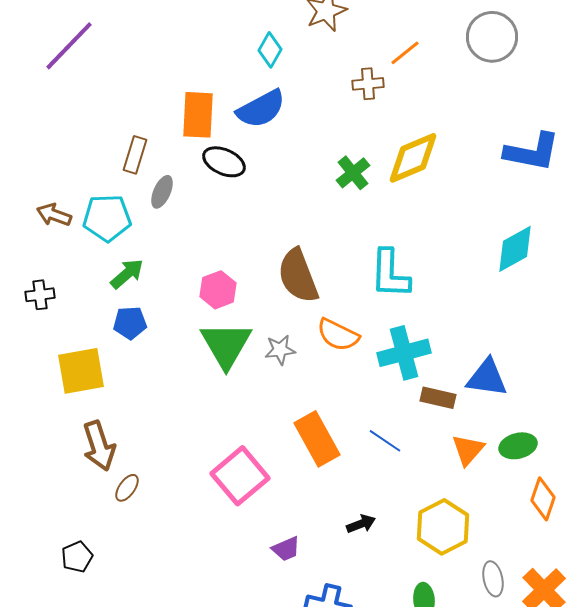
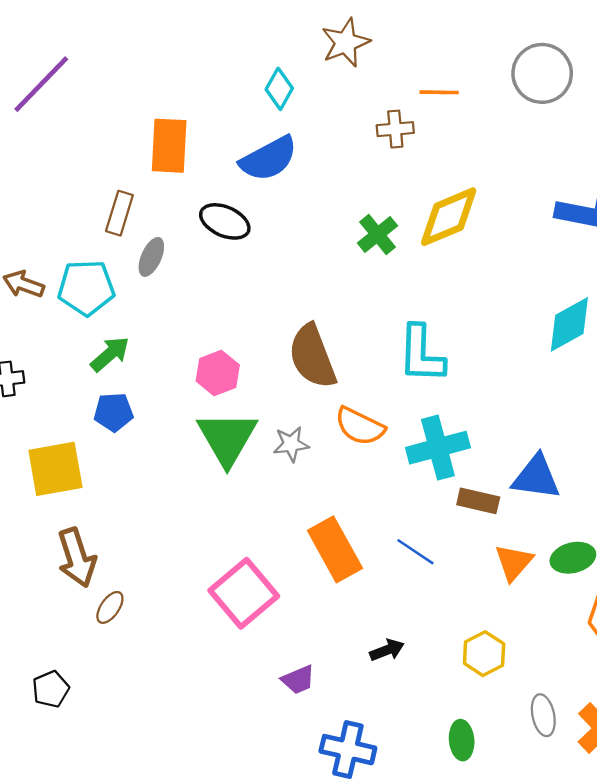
orange line: (405, 53) -> (439, 92), turned 40
orange rectangle: (198, 115) -> (169, 146), moved
yellow hexagon: (443, 527) -> (484, 654), size x0.7

